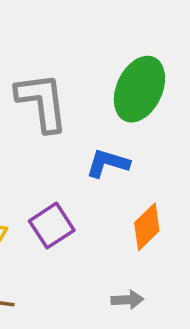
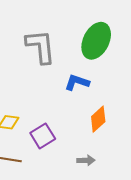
purple square: (52, 226) -> (43, 136), moved

